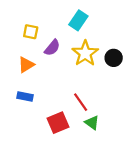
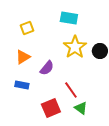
cyan rectangle: (78, 20) -> (69, 18), turned 66
yellow square: (31, 32) -> (27, 28), turned -32
purple semicircle: (52, 48) -> (47, 68), moved

